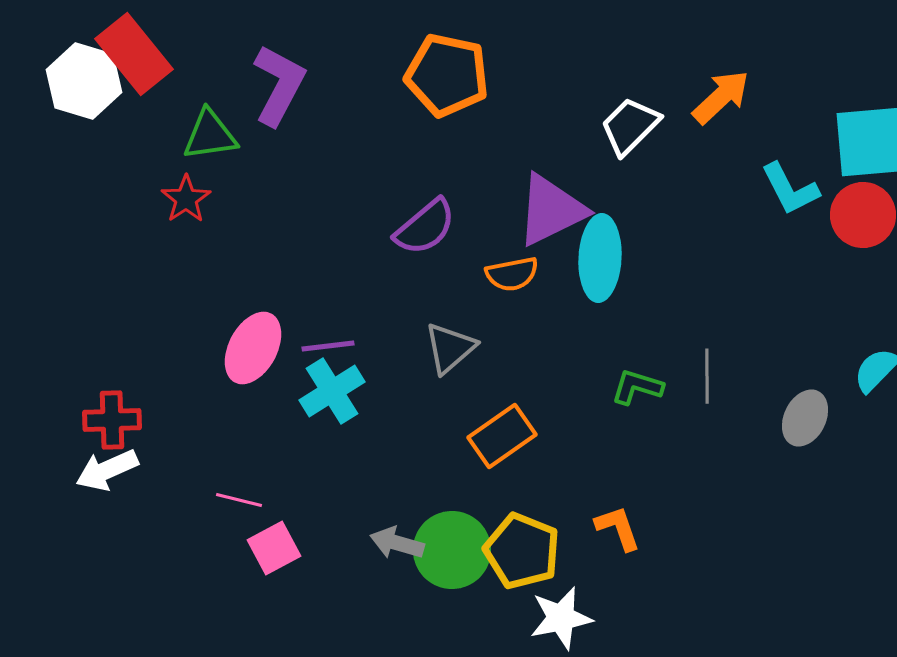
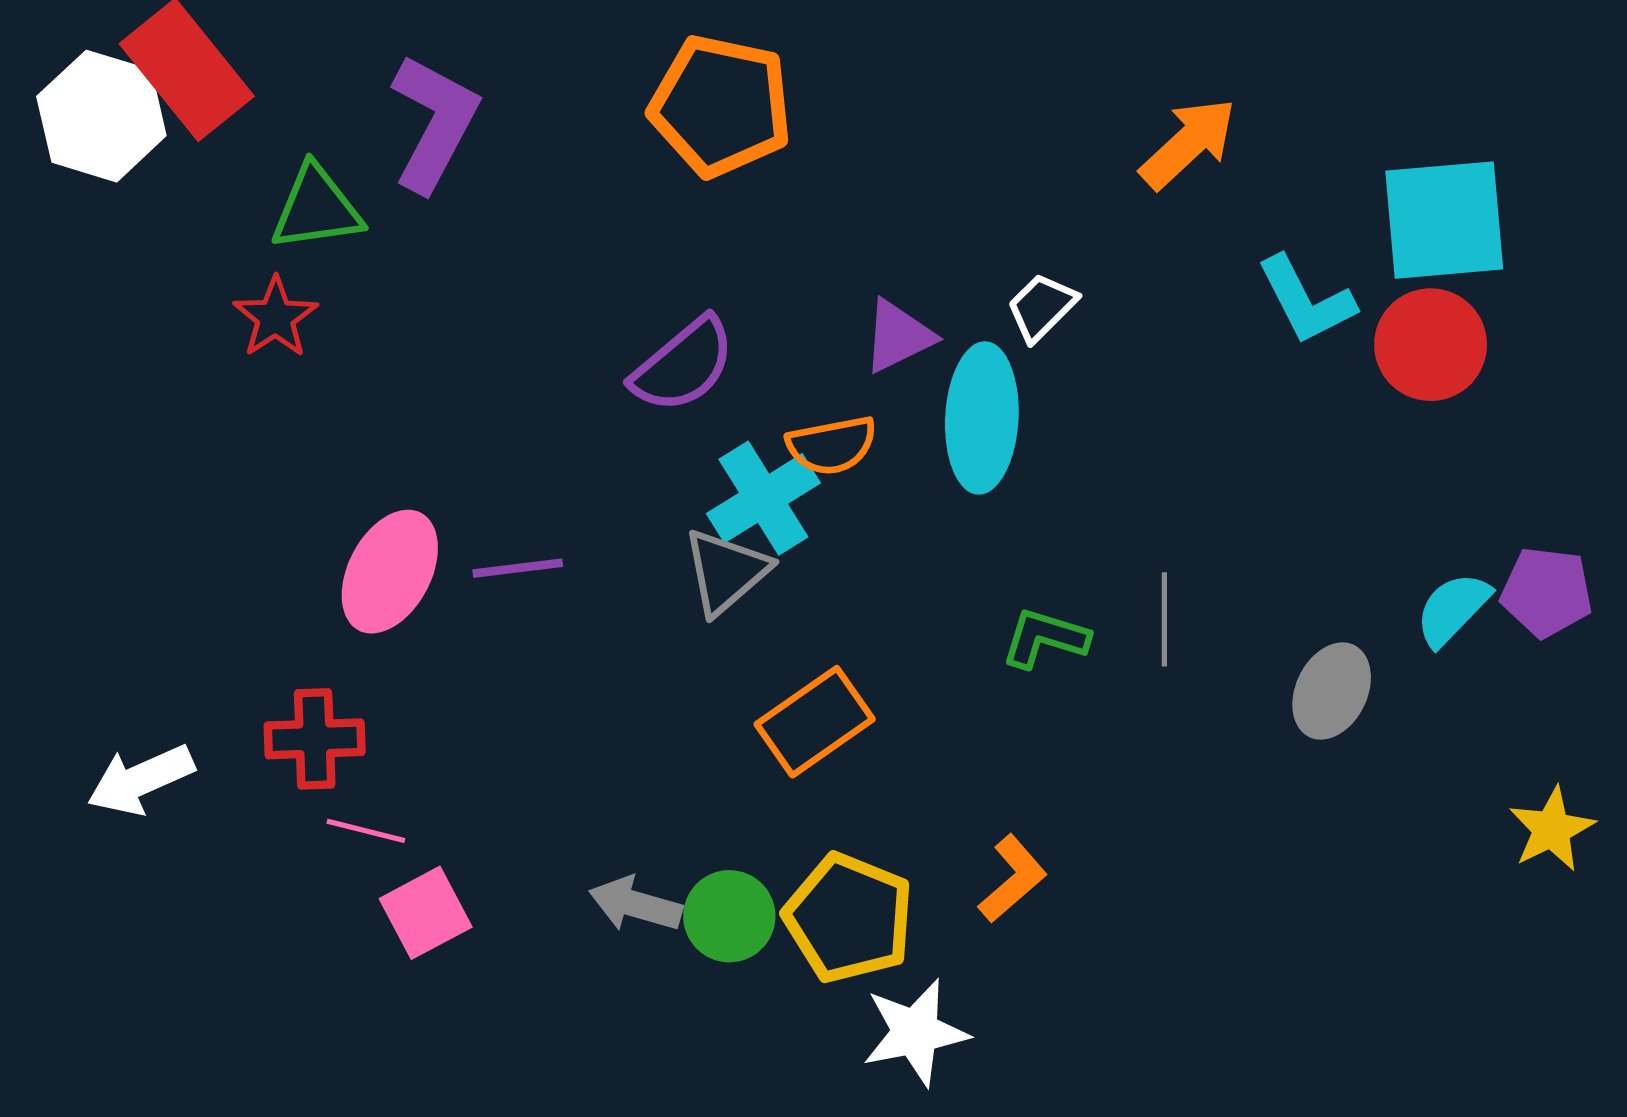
white trapezoid: (630, 126) -> (1042, 307), moved, size x0.7
purple triangle: (551, 210) -> (898, 336), size x0.6
cyan cross: (332, 391) -> (763, 498), moved
red cross: (112, 420) -> (315, 739), moved
orange L-shape: (618, 528) -> (1013, 879), turned 68
green circle: (452, 550) -> (729, 916), size x0.7

